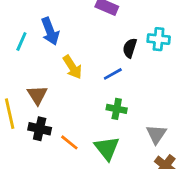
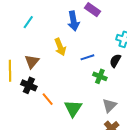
blue arrow: (50, 31) -> (73, 21), moved
black semicircle: (130, 48) -> (115, 61), moved
green cross: (117, 109) -> (100, 76), moved

